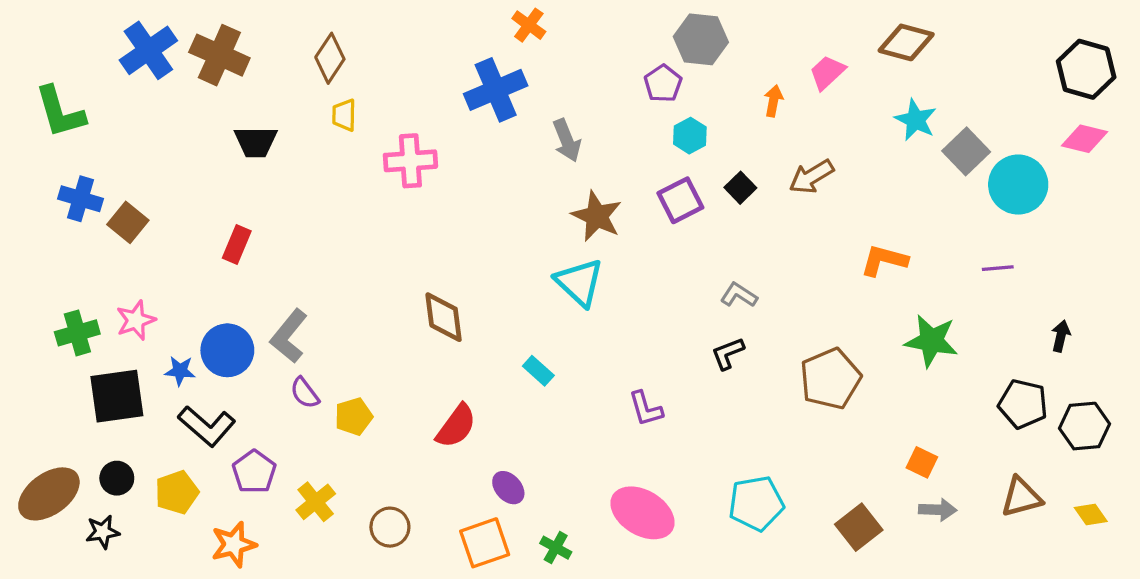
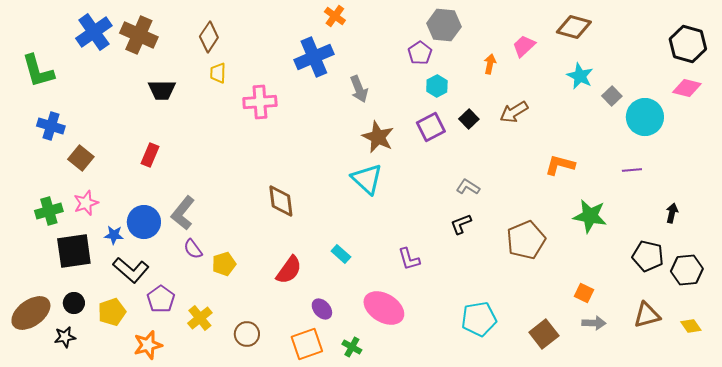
gray square: (966, 151) -> (612, 96), size x0.7
brown square: (128, 222) -> (81, 158), moved
cyan rectangle: (538, 371) -> (341, 254), moved
pink ellipse: (642, 513) -> (384, 308), moved

